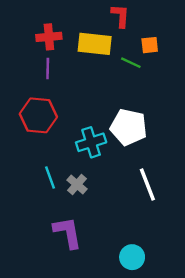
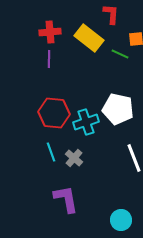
yellow rectangle: (95, 44) -> (89, 38), turned 32
red hexagon: (38, 115) -> (54, 113), moved

